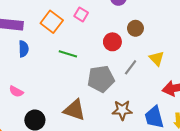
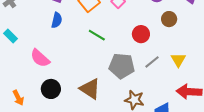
brown circle: (135, 28) -> (169, 19), moved
pink semicircle: (16, 91) -> (40, 58), size x1.5

